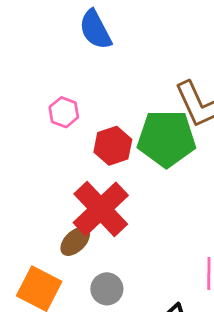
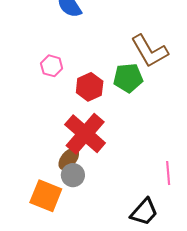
green pentagon: (167, 138) -> (128, 78), size x0.7
gray circle: (107, 289) -> (73, 175), moved

